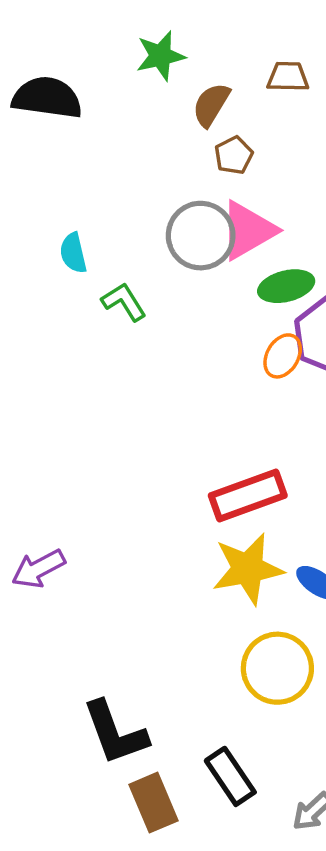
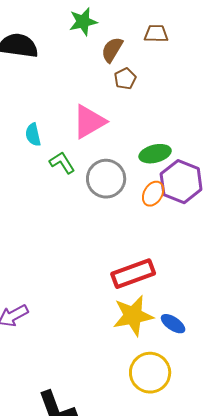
pink triangle: (248, 230) -> (89, 122), moved
gray circle: (201, 236) -> (106, 179), moved

